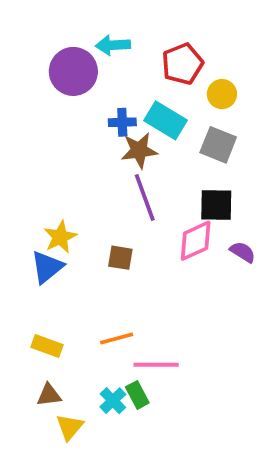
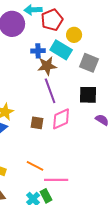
red pentagon: (182, 64) -> (52, 20), moved
yellow circle: (222, 94) -> (74, 35), moved
pink diamond: (196, 241) -> (61, 119), moved
orange line: (117, 339) -> (35, 166), turned 42

